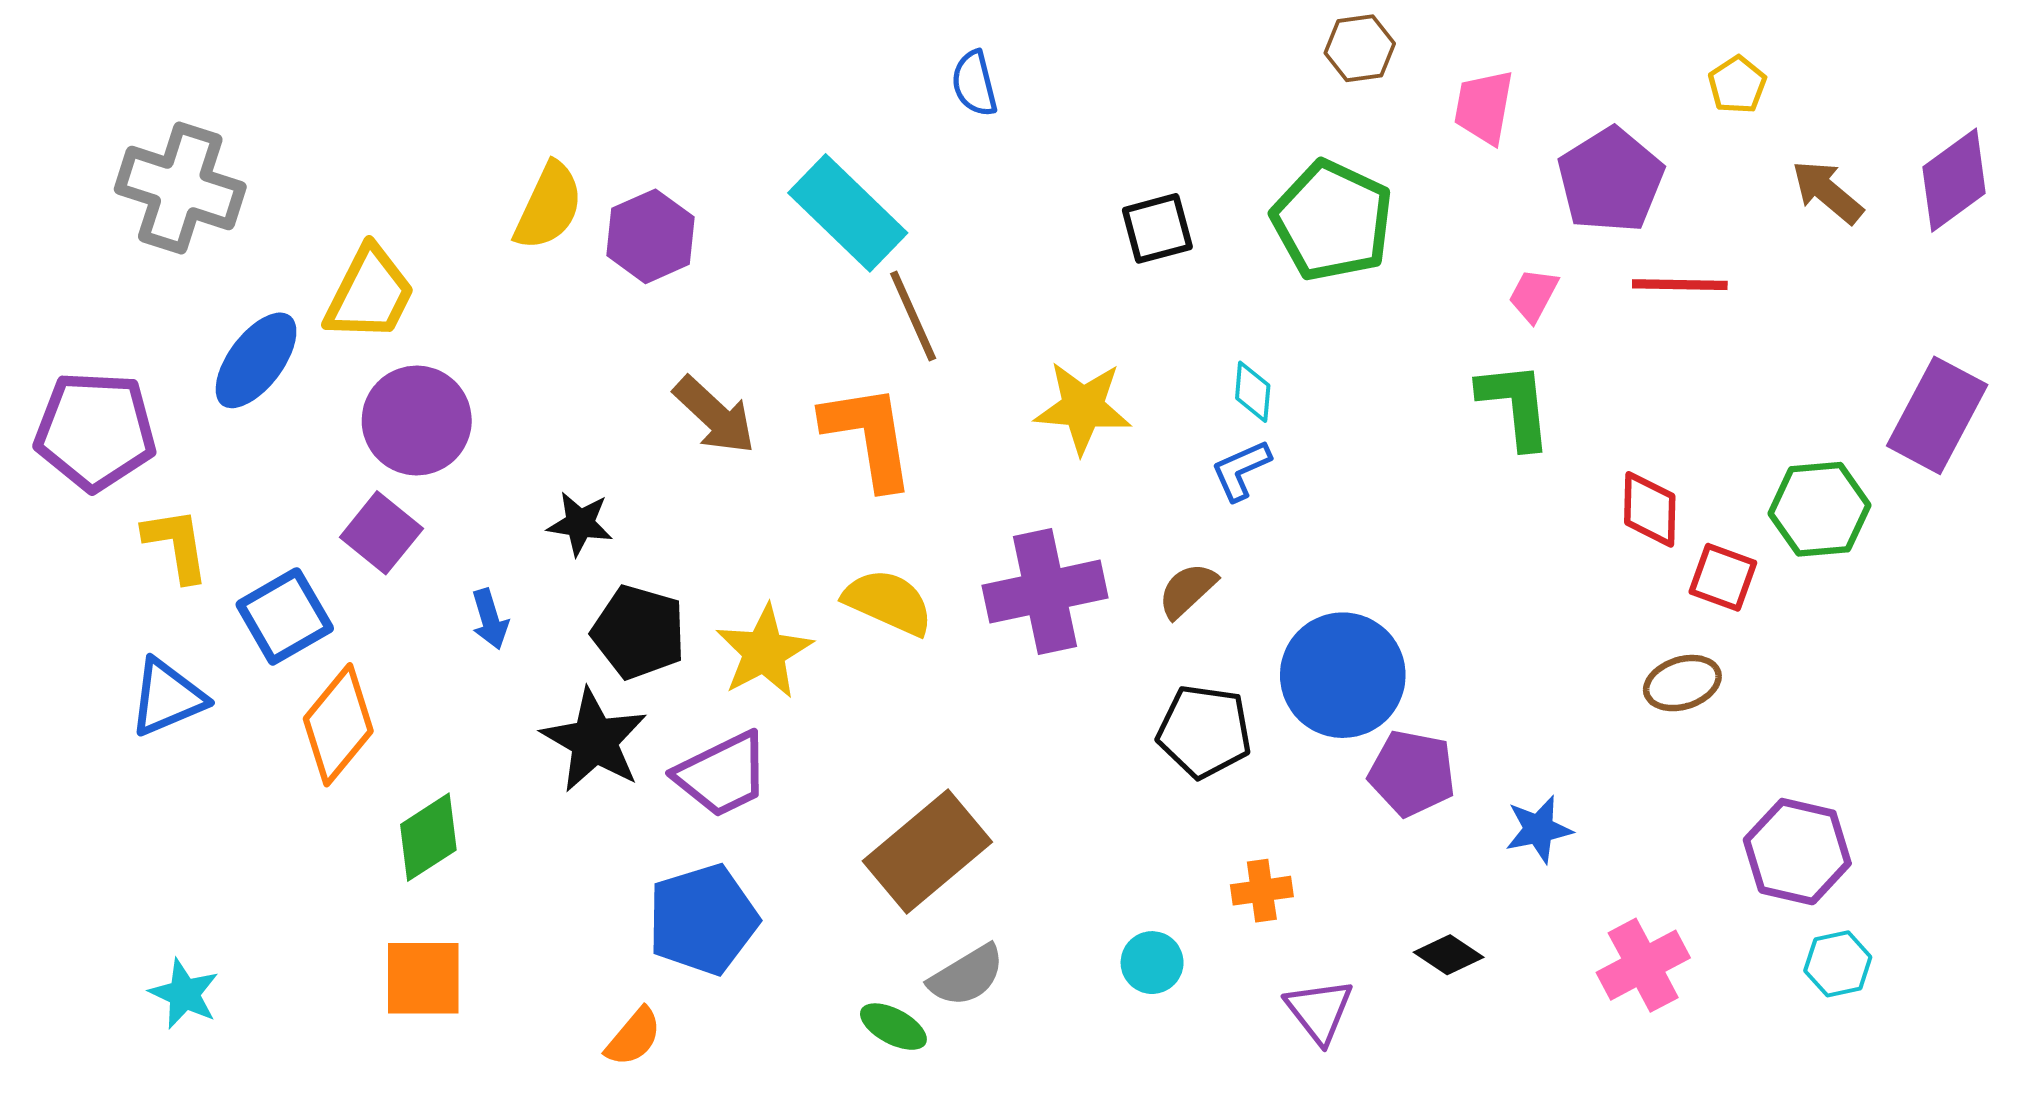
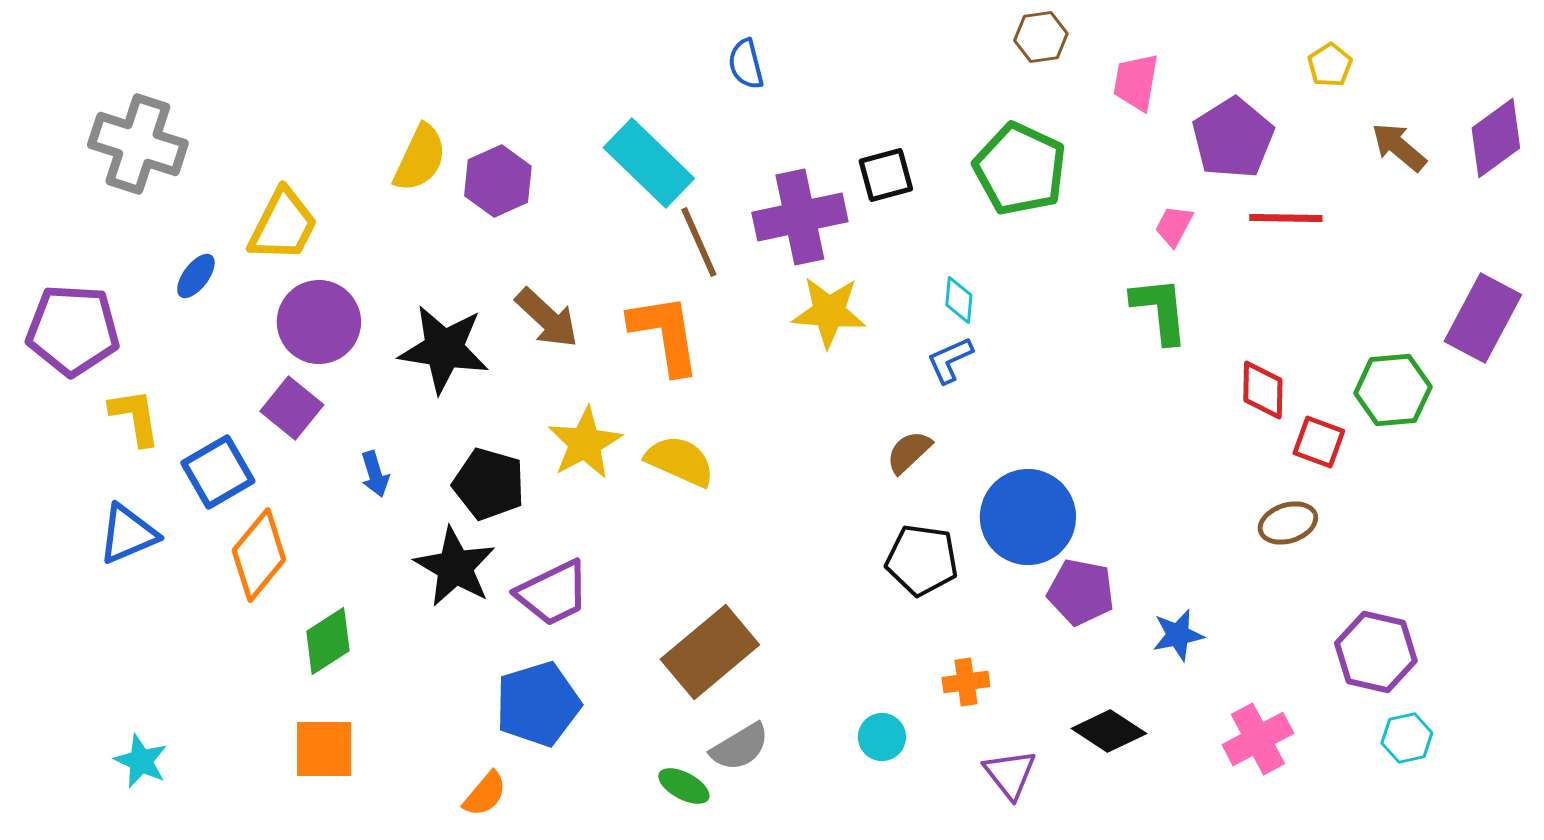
blue ellipse: (256, 360) -> (196, 276), size x0.6
black star: (580, 524) -> (444, 349), moved, size x1.8
purple cross: (1045, 592) -> (800, 217), moved
yellow star: (764, 652) -> (585, 443), moved
black diamond: (1449, 955) -> (1109, 731), size x1.4

